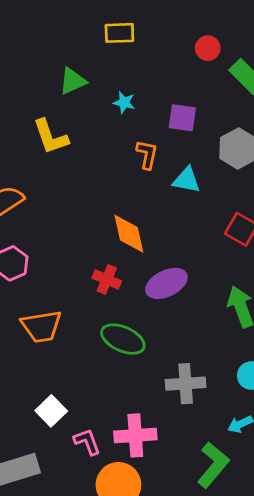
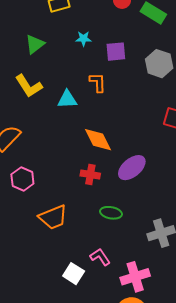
cyan star: (124, 102) -> (83, 39), moved
cyan triangle: (187, 180) -> (67, 99), moved
green ellipse: (123, 339) -> (111, 213), size x0.7
pink L-shape: (87, 442) -> (100, 257), moved

